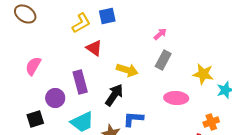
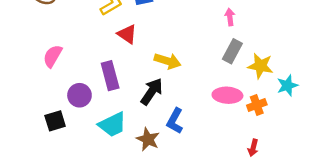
pink arrow: (160, 34) -> (230, 17), moved, turned -56
gray rectangle: (163, 60) -> (232, 51), moved
blue L-shape: (133, 119) -> (175, 121), turned -65
orange cross: (211, 122) -> (257, 105), moved

